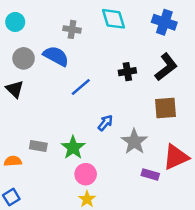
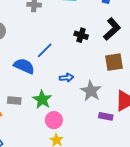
blue semicircle: (56, 56) -> (24, 66), moved
black cross: (127, 72) -> (81, 35), turned 32
blue arrow: (105, 123) -> (66, 78), turned 48

